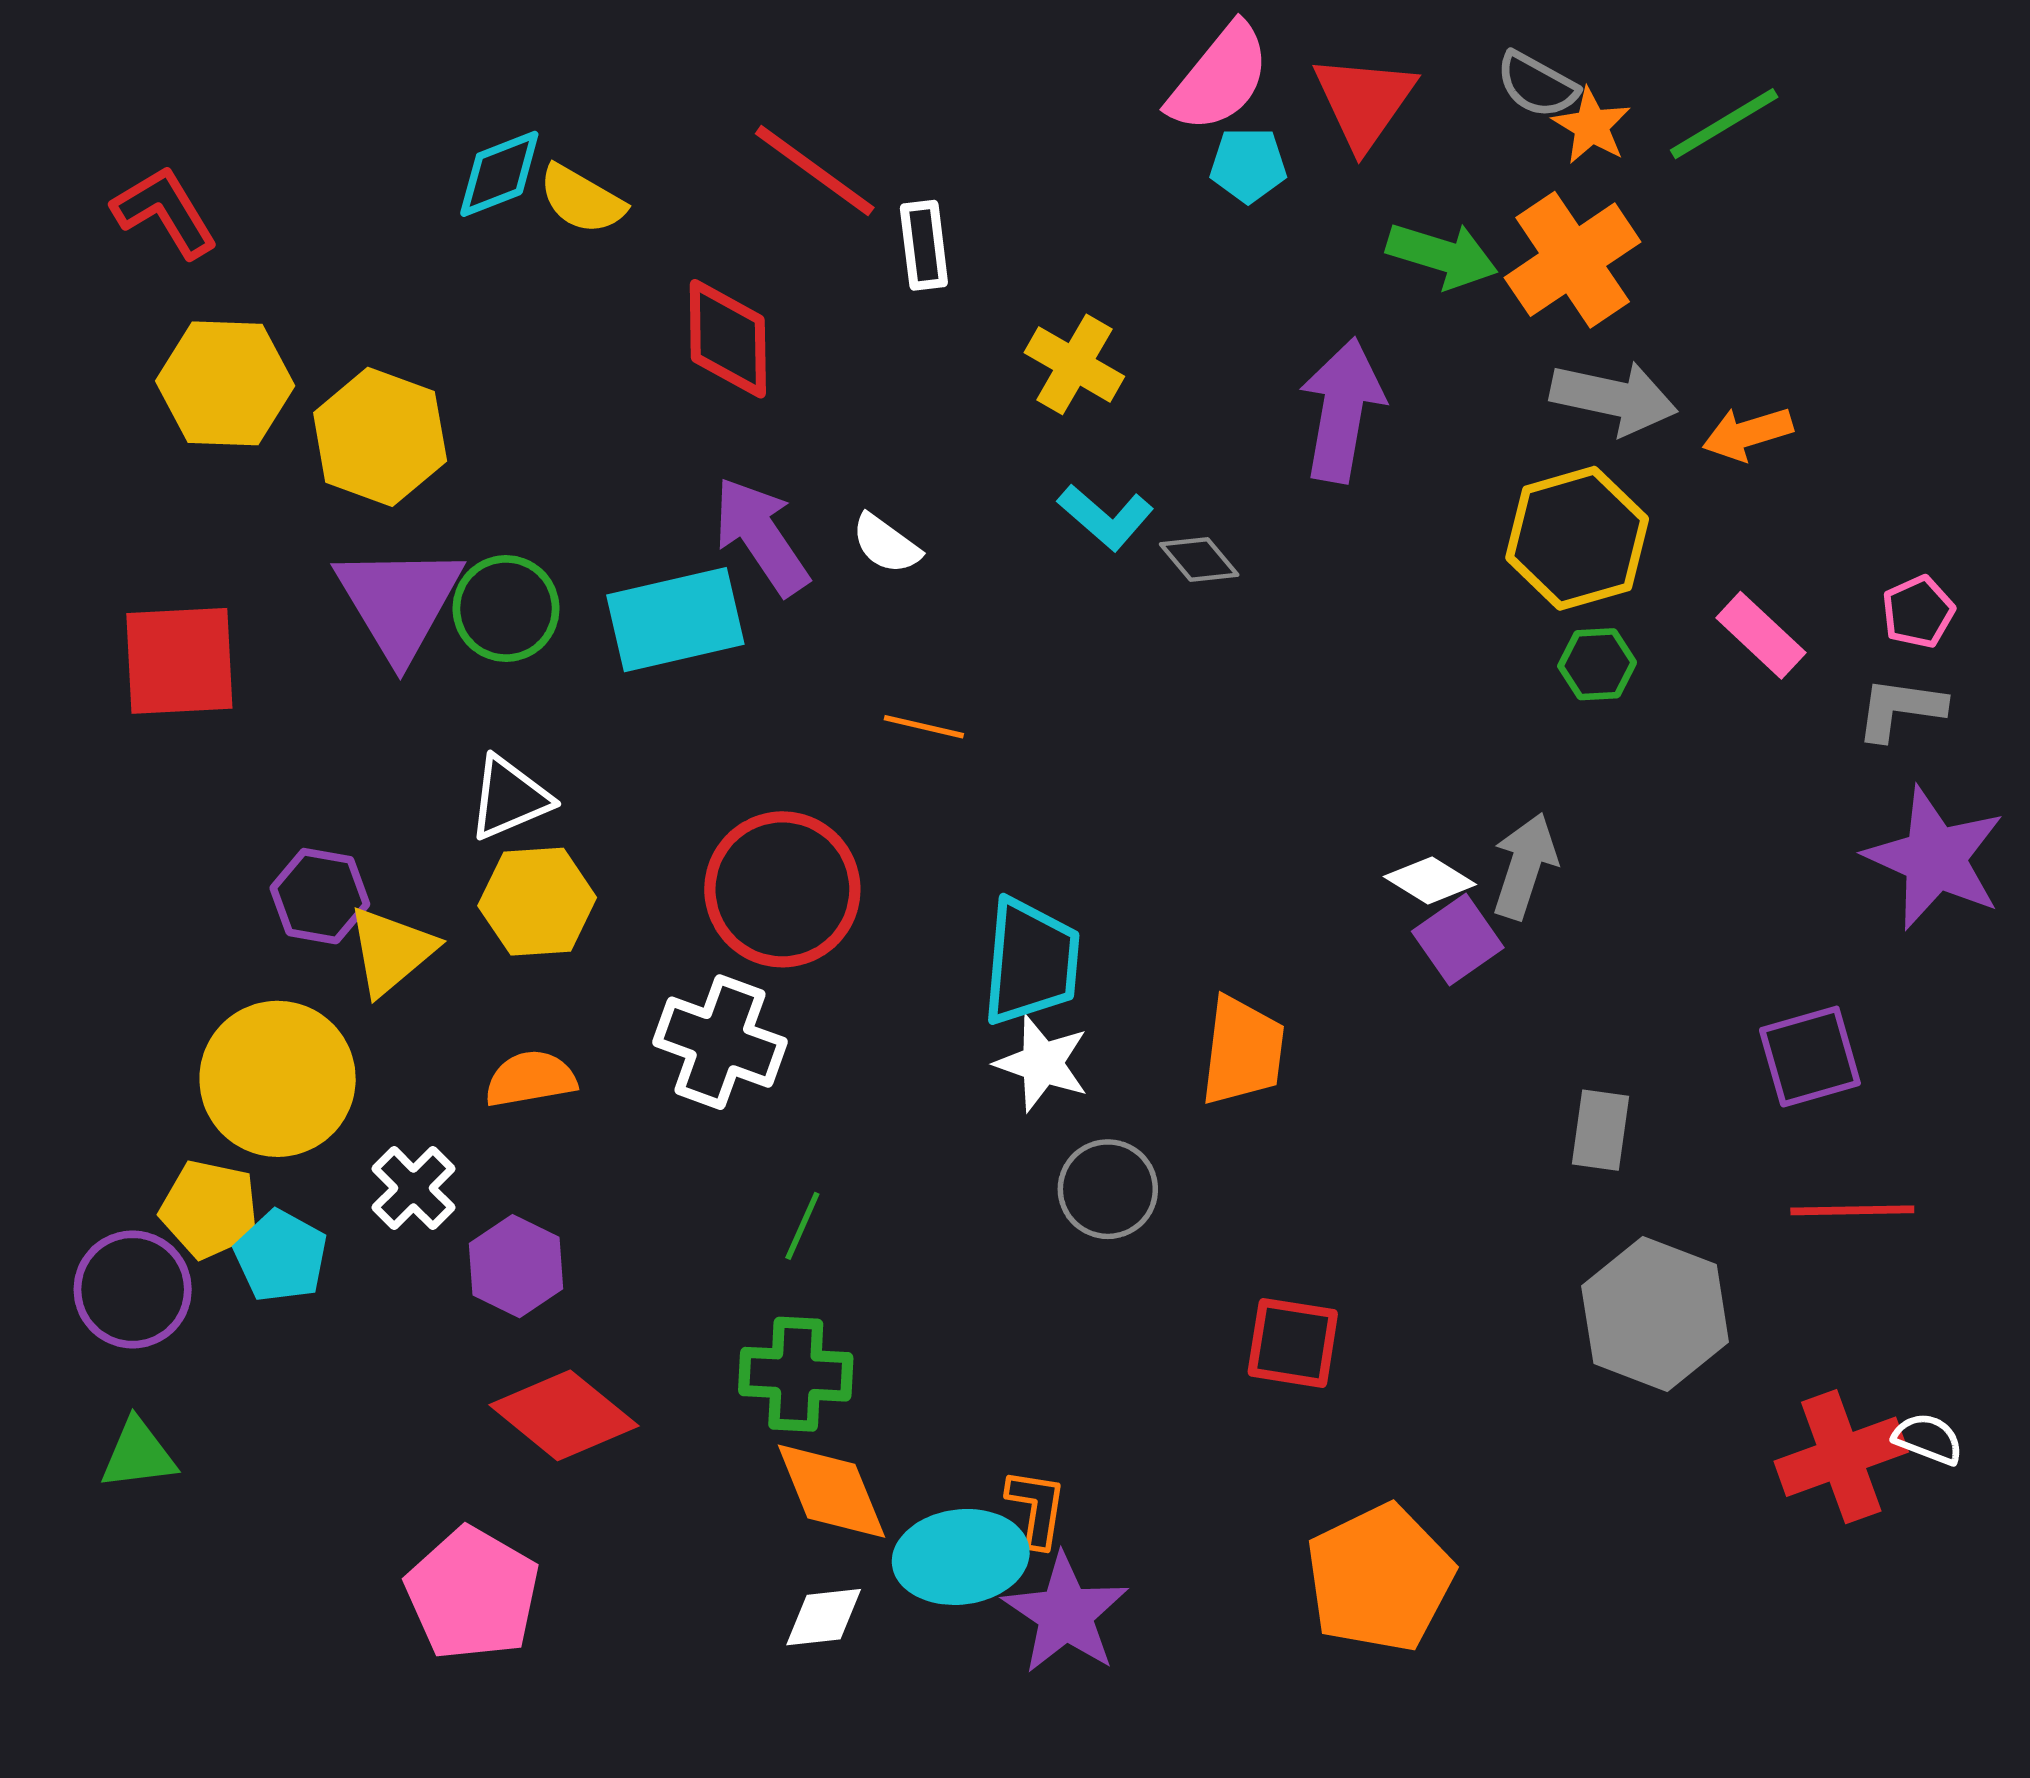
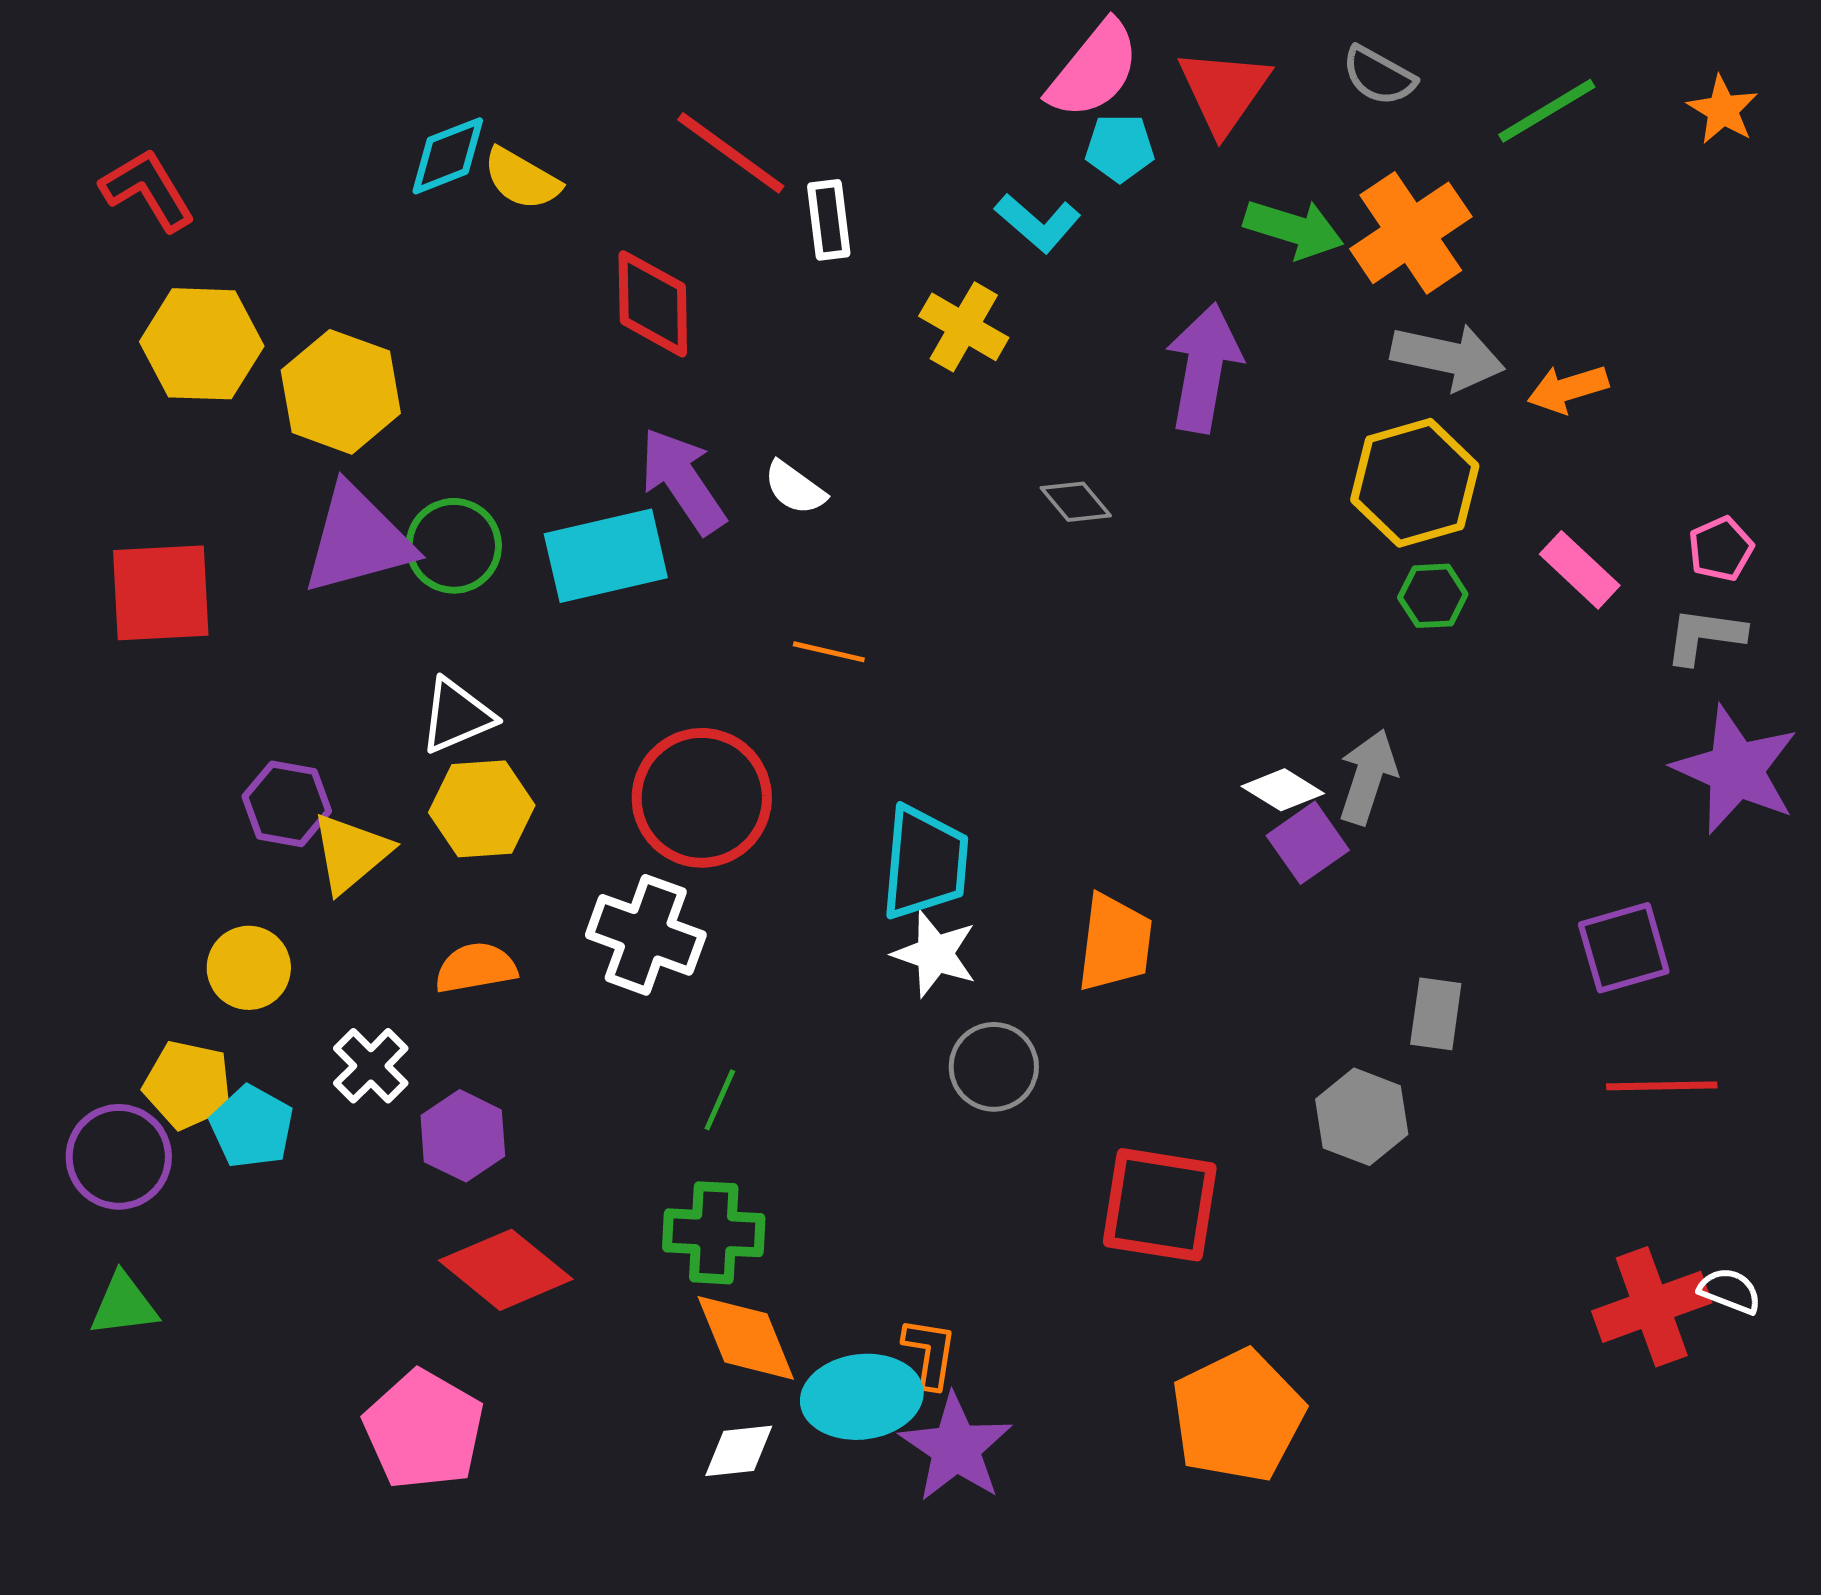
orange star: (1592, 126) -> (1723, 110), moved
cyan L-shape: (1106, 517) -> (1038, 223), moved
purple triangle: (399, 602) -> (358, 540), turned 46
yellow circle: (278, 1079) -> (249, 968), size x0.6
gray hexagon: (1655, 1314) -> (1362, 1117), moved, size x0.7
red square: (1293, 1343) -> (1160, 1205), size x1.4

